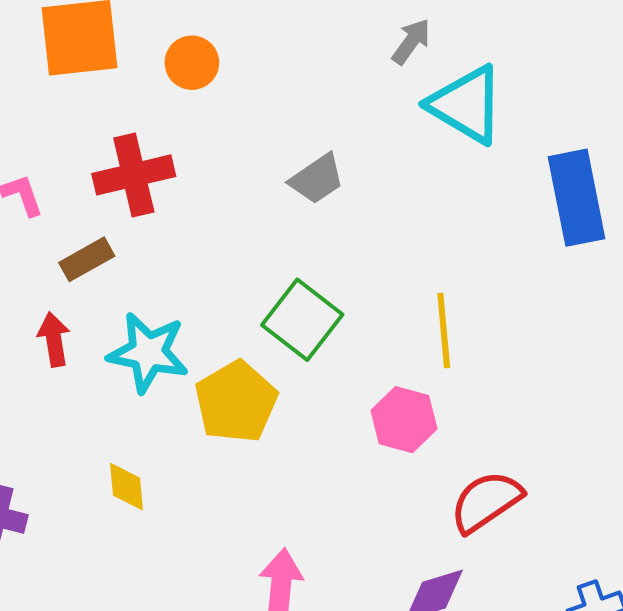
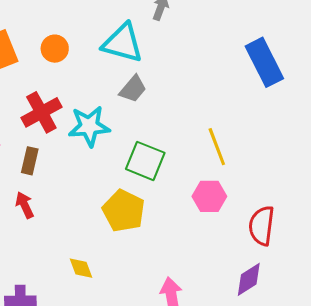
cyan triangle: (466, 105) -> (123, 43), moved
brown rectangle: (87, 259) -> (30, 161), turned -32
cyan star: (148, 352) -> (89, 126), moved
red semicircle: (486, 502) -> (262, 226), turned -33

